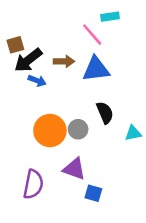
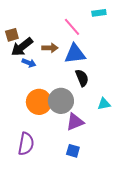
cyan rectangle: (110, 17) -> (99, 13), moved
black semicircle: (105, 113) -> (82, 78), moved
gray circle: (78, 129) -> (61, 101), size x1.6
purple triangle: (74, 169) -> (75, 122), moved, turned -42

